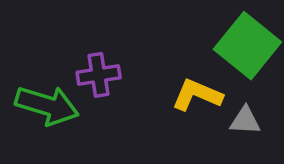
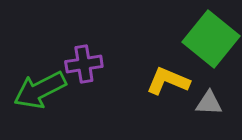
green arrow: (47, 105) -> (40, 90), turned 136

